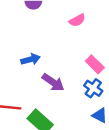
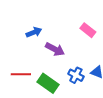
blue cross: (93, 88) -> (76, 75), moved

